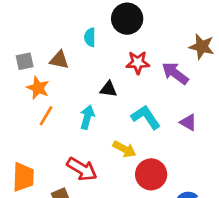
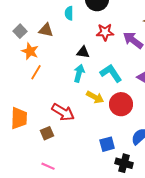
gray square: (25, 61) -> (20, 31), turned -32
cyan arrow: (87, 117) -> (79, 73), moved
red circle: (151, 174) -> (121, 104), moved

